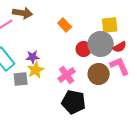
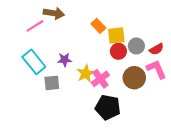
yellow square: (110, 25) -> (116, 35), moved
gray circle: (101, 44) -> (136, 46), size x0.6
yellow star: (36, 70) -> (86, 73), moved

